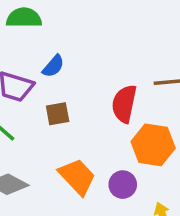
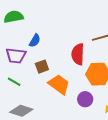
orange trapezoid: (77, 177) -> (59, 84), moved

